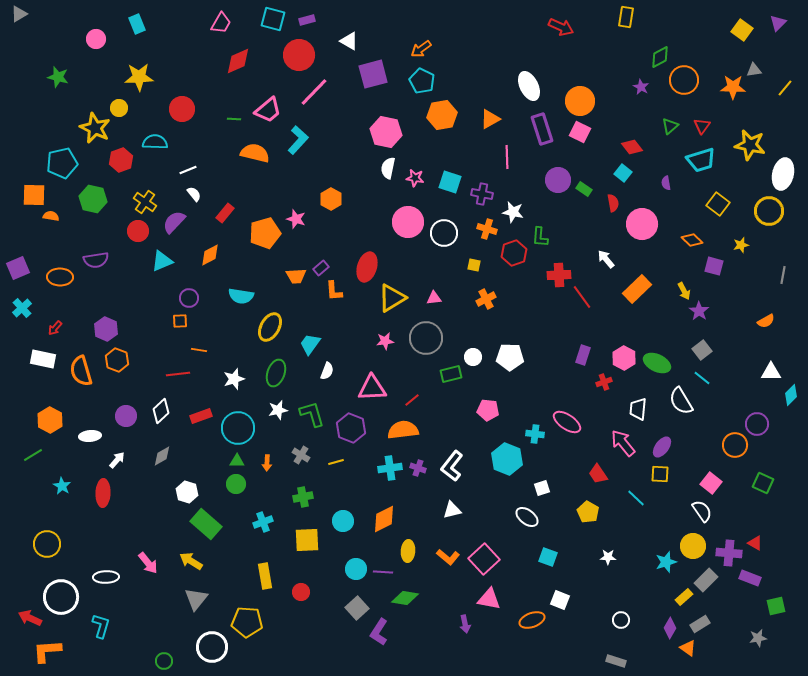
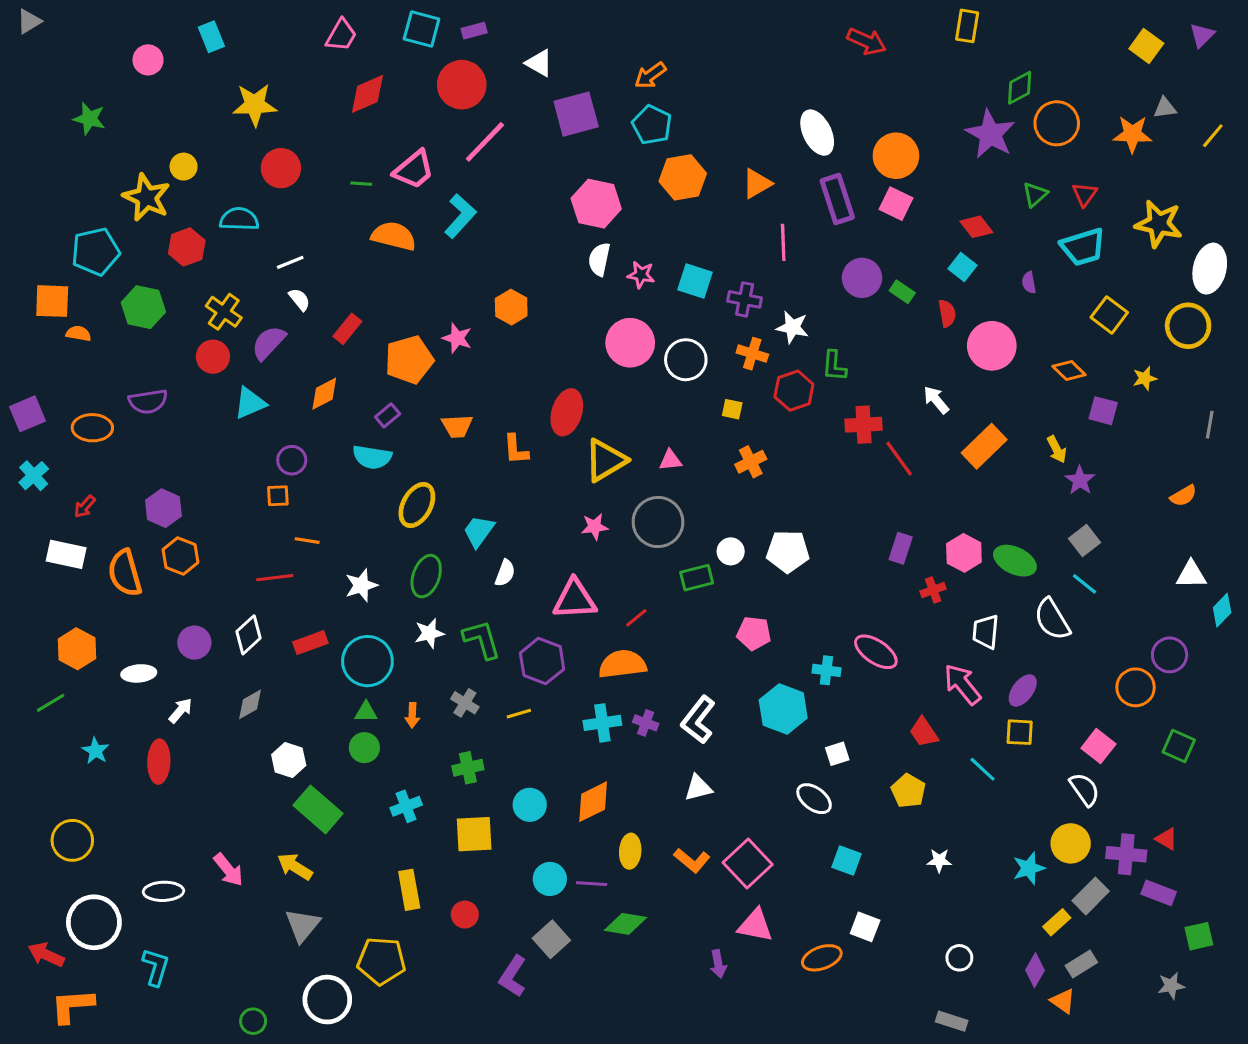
yellow star: (139, 77) -> (255, 105), moved
purple star: (641, 87) -> (990, 134), size x2.0
purple rectangle: (321, 268) -> (388, 415), moved
purple L-shape: (379, 632) -> (513, 976), moved

